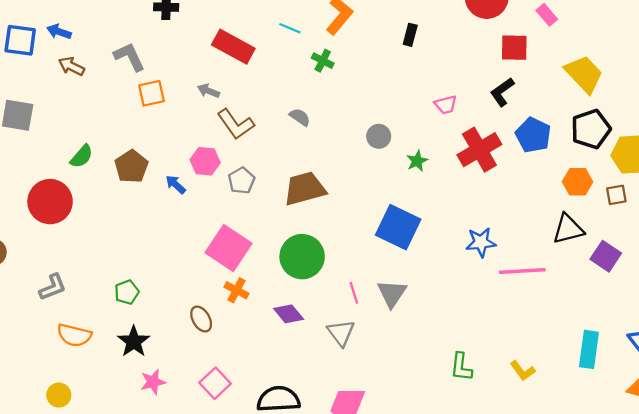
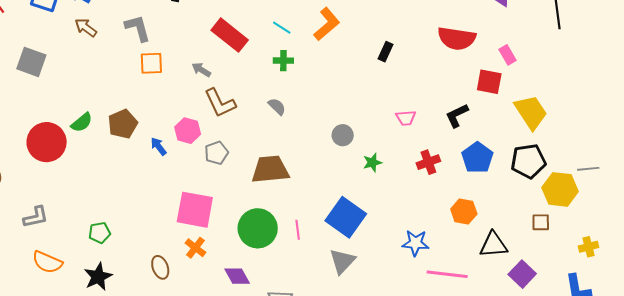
red square: (514, 48) -> (489, 82), moved
green cross: (323, 61) -> (283, 61), moved, turned -36
red cross: (479, 150) -> (428, 162), size x0.6
green semicircle: (82, 156) -> (82, 122), moved
orange hexagon: (578, 182) -> (464, 211), moved
pink square: (228, 248) -> (195, 210), turned -33
pink line: (354, 293) -> (298, 230), moved
gray triangle: (392, 294) -> (342, 261), moved

